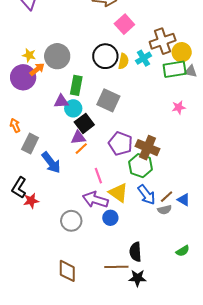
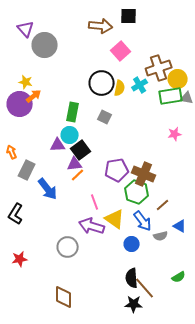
gray circle: (57, 56) -> (45, 45), moved
gray square: (108, 100) -> (105, 117), moved, size x0.6
purple triangle: (61, 101) -> (58, 145), moved
purple pentagon: (120, 144) -> (117, 170), turned -30
brown line: (167, 197) -> (163, 205), moved
red star: (31, 201) -> (20, 259), moved
blue circle: (110, 218) -> (132, 244), moved
brown line: (116, 267) -> (145, 288), moved, turned 50

